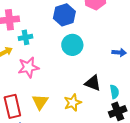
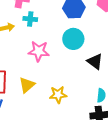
pink star: (28, 67) -> (39, 51), moved
black triangle: (93, 83) -> (95, 61), moved

